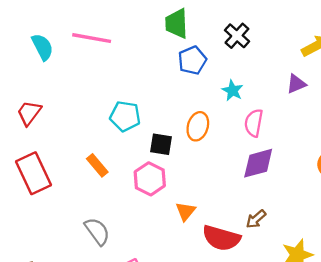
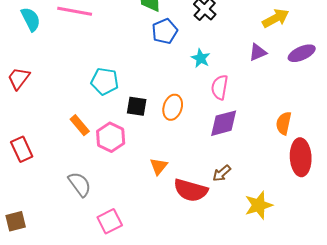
orange ellipse: (198, 126) -> (173, 107), moved
red rectangle: (34, 173) -> (22, 149), moved, size x0.7
pink hexagon: (150, 179) -> (111, 137), moved

